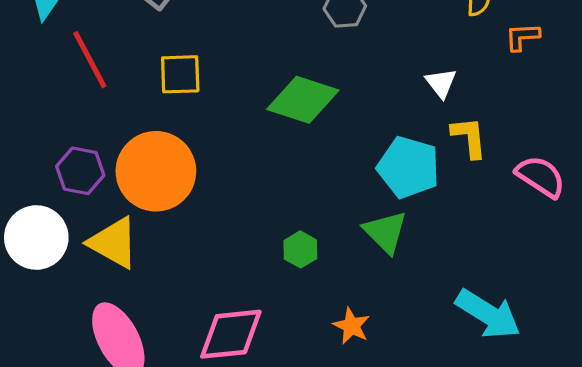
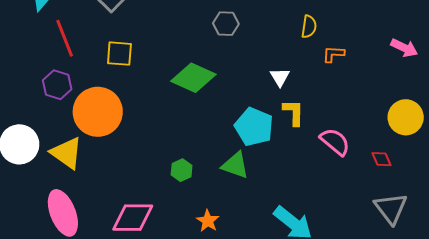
purple hexagon: (80, 171) -> (57, 85), moved
green triangle: (385, 232) -> (235, 165), turned -32

